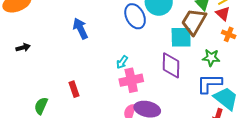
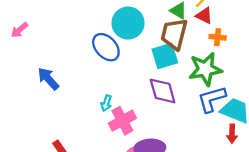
green star: (211, 58) -> (205, 69), size x1.6

